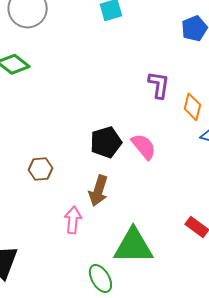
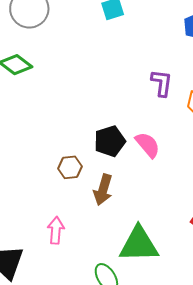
brown hexagon: (40, 169) -> (70, 167), moved
pink arrow: (73, 220) -> (56, 230), moved

